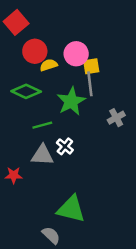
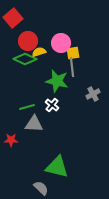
green diamond: (26, 91) -> (25, 59), moved
green star: (71, 101) -> (57, 81), turned -30
green line: (42, 125) -> (27, 107), moved
white cross: (65, 146) -> (52, 105), moved

